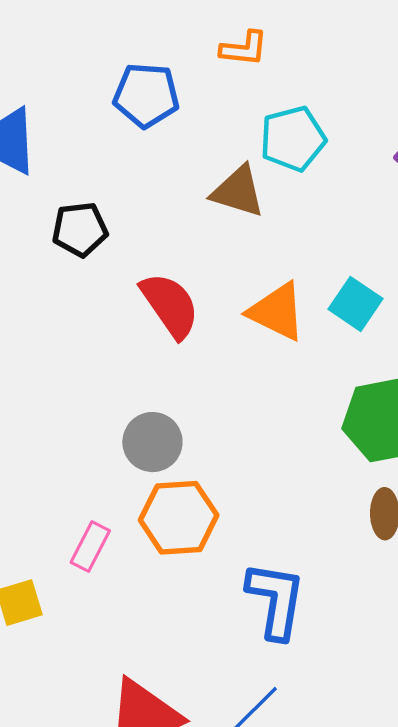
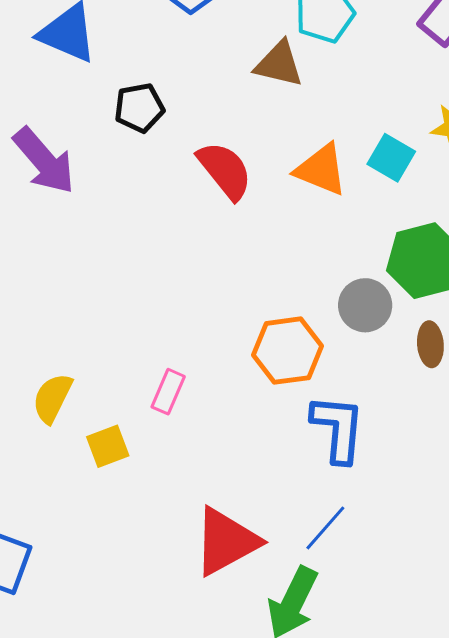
gray circle: (152, 442) -> (365, 305), moved
orange hexagon: (179, 518) -> (288, 351), moved

